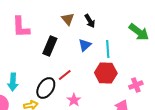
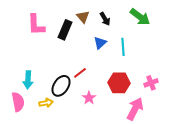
green arrow: (139, 32) -> (140, 17), moved
black rectangle: (50, 46) -> (65, 30), moved
red hexagon: (106, 73) -> (119, 83), moved

